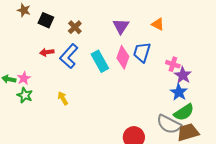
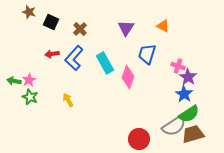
pink diamond: (123, 57) -> (128, 77), moved
gray semicircle: (169, 124) -> (174, 126), turned -60

